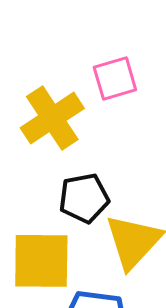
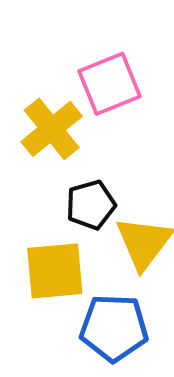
pink square: (115, 79) -> (110, 84), size x1.4

